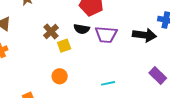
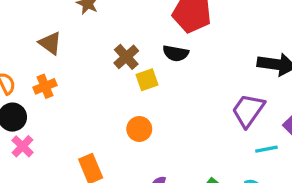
purple trapezoid: (106, 35) -> (248, 110), moved, turned 120
cyan line: (108, 83) -> (266, 149), moved

